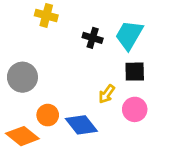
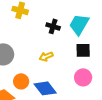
yellow arrow: (107, 94) -> (46, 56), moved, turned 32

